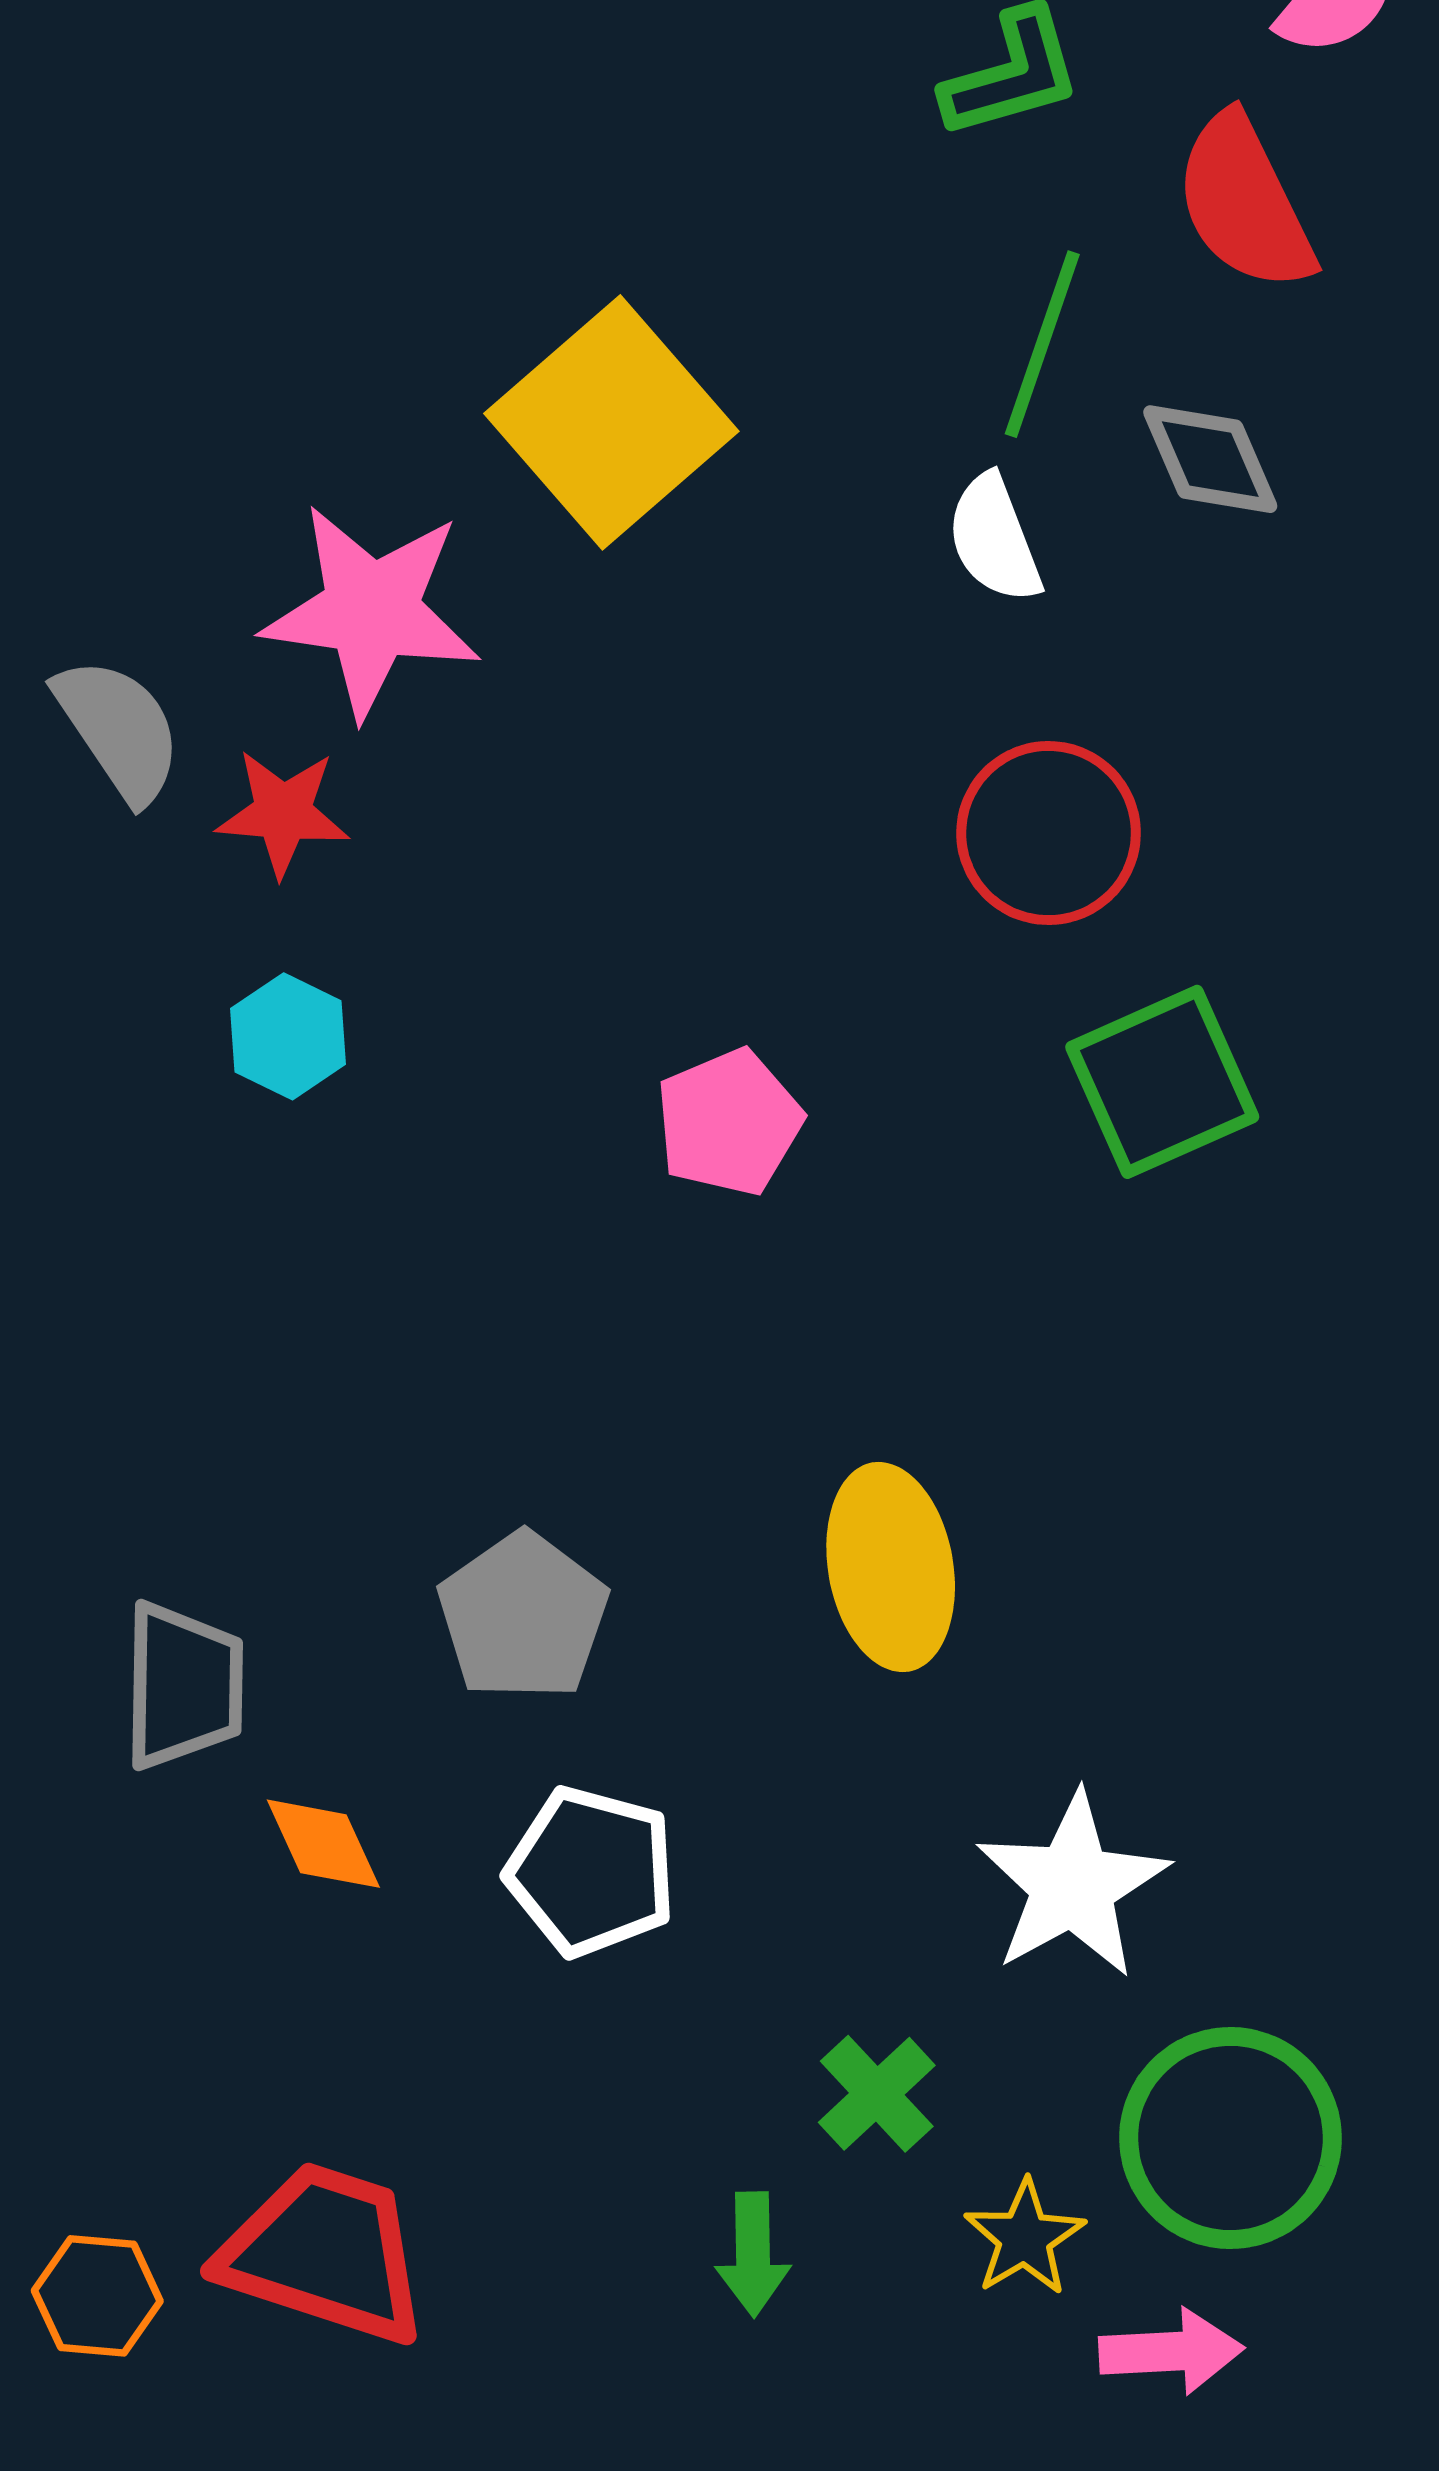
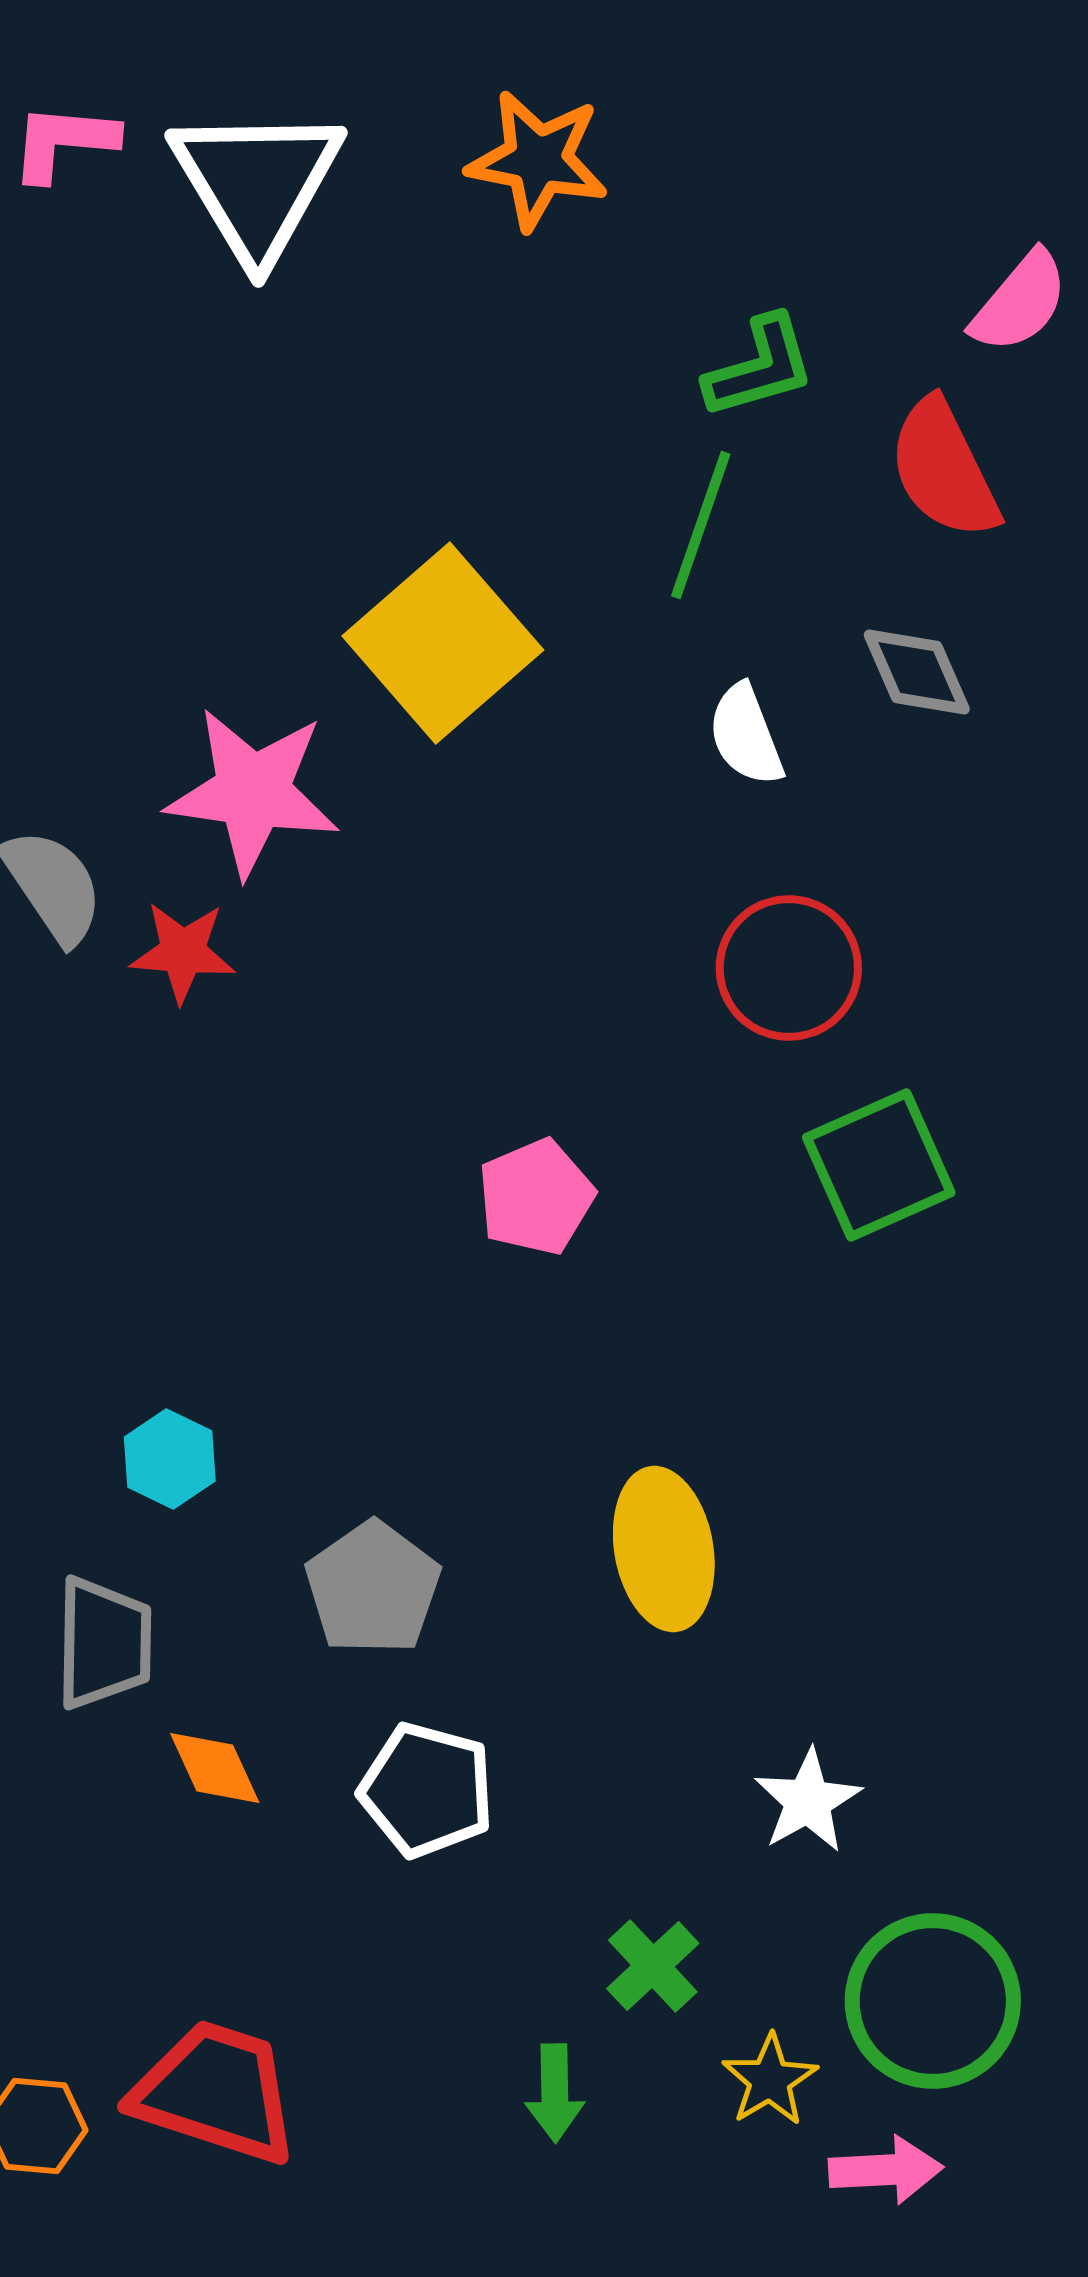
green line: (1042, 344) -> (701, 525), moved
cyan hexagon: (288, 1036) -> (170, 1459), moved
white star: (1073, 1885) -> (808, 1801), size x0.7

